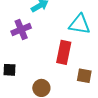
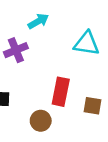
red rectangle: (64, 52) -> (61, 92), moved

